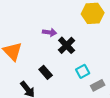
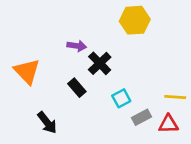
black rectangle: (46, 72) -> (77, 88), moved

